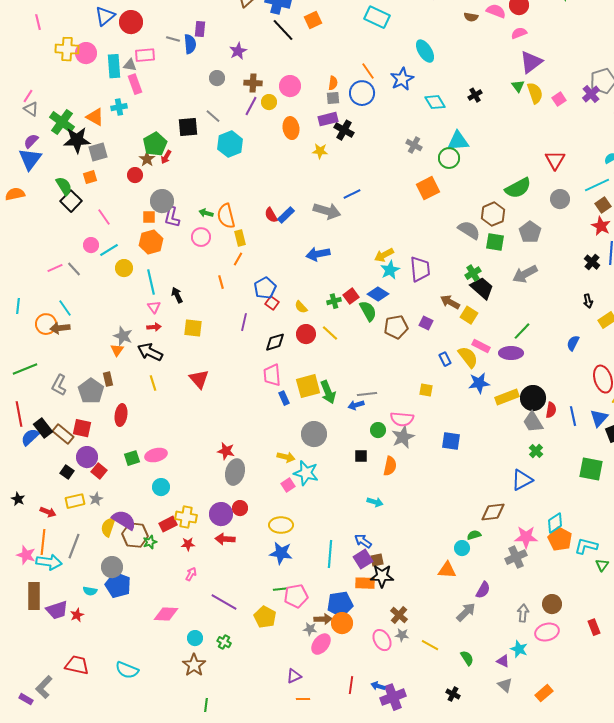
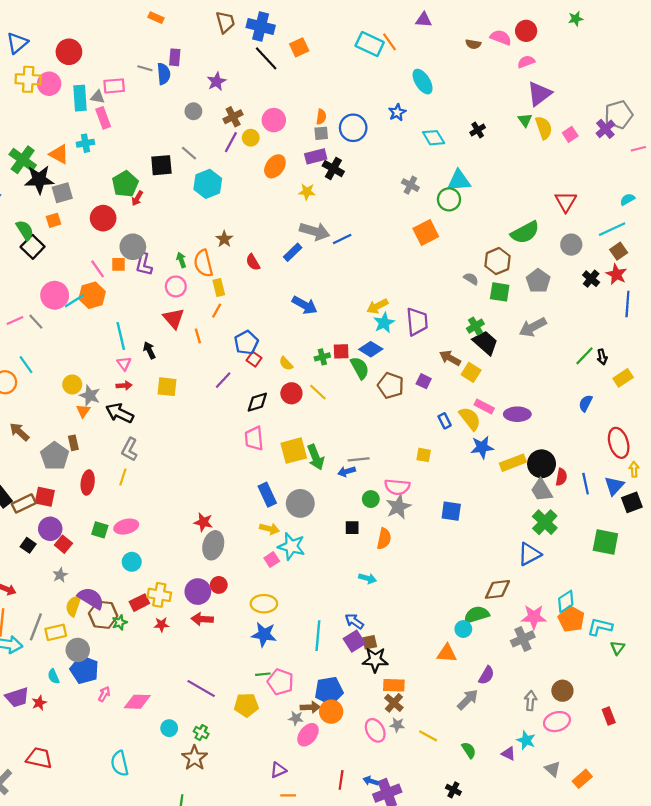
blue triangle: (105, 16) -> (17, 43), moved
red circle: (131, 22) -> (69, 52), moved
orange line: (368, 71) -> (390, 42), moved
blue star: (402, 79) -> (397, 112), size x0.7
brown cross: (253, 83) -> (233, 117), turned -30
orange ellipse: (291, 128) -> (275, 166), turned 45
brown star: (147, 159) -> (224, 239), moved
red circle: (135, 175) -> (103, 218), size x1.5
gray arrow: (327, 211) -> (315, 231), moved
green arrow: (206, 213) -> (181, 260), turned 56
blue rectangle: (286, 215) -> (293, 252), moved
pink line: (104, 217) -> (98, 269), moved
gray semicircle: (469, 230) -> (471, 279), size x0.6
orange hexagon: (151, 242) -> (92, 295), moved
pink circle: (91, 245) -> (55, 295), size x1.6
blue arrow: (318, 254) -> (305, 305), turned -140
black cross: (592, 262) -> (591, 279), moved
yellow circle: (124, 268) -> (72, 384), moved
red square: (351, 296) -> (341, 351), turned 35
purple line: (244, 322) -> (223, 380), turned 30
brown pentagon: (396, 327) -> (391, 386), turned 30
brown arrow: (60, 328) -> (19, 432), moved, turned 48
green line: (522, 331) -> (584, 356), moved
red triangle: (199, 379) -> (174, 318), moved
yellow line: (153, 383) -> (123, 477), moved, turned 35
gray L-shape: (59, 385) -> (130, 449), moved
blue rectangle: (284, 398) -> (267, 495), moved, size x1.5
brown rectangle: (63, 434) -> (24, 503), turned -65
green cross: (536, 451) -> (545, 522), size x1.6
green square: (132, 458) -> (100, 530), turned 35
yellow rectangle: (75, 501) -> (56, 632), moved
green semicircle: (474, 535) -> (477, 615), size x1.6
pink arrow: (191, 574) -> (104, 694), moved
orange rectangle: (365, 583) -> (394, 685), moved
cyan semicircle: (90, 591) -> (54, 676), turned 56
pink pentagon: (296, 596) -> (280, 682), turned 30
yellow pentagon: (265, 617) -> (246, 705), turned -30
brown star: (194, 665) -> (195, 758), moved
cyan semicircle: (127, 670) -> (120, 763), moved, turned 55
gray triangle: (505, 685) -> (553, 769), moved
orange rectangle: (544, 693) -> (582, 779), moved

